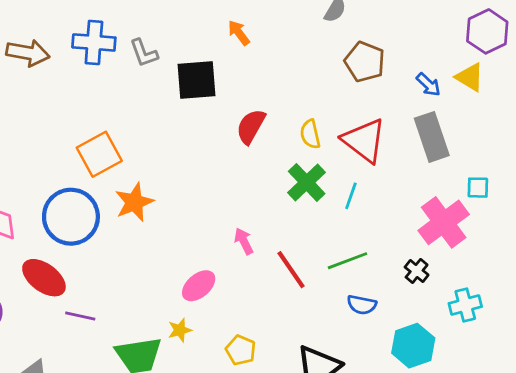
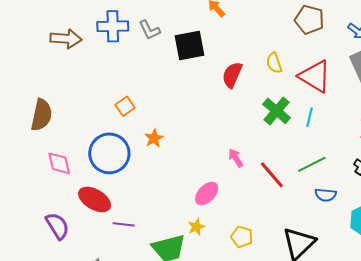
yellow semicircle: (310, 134) -> (274, 63), moved
orange square: (99, 154) -> (125, 106), size x0.6
orange star: (134, 202) -> (154, 138), size x0.7

